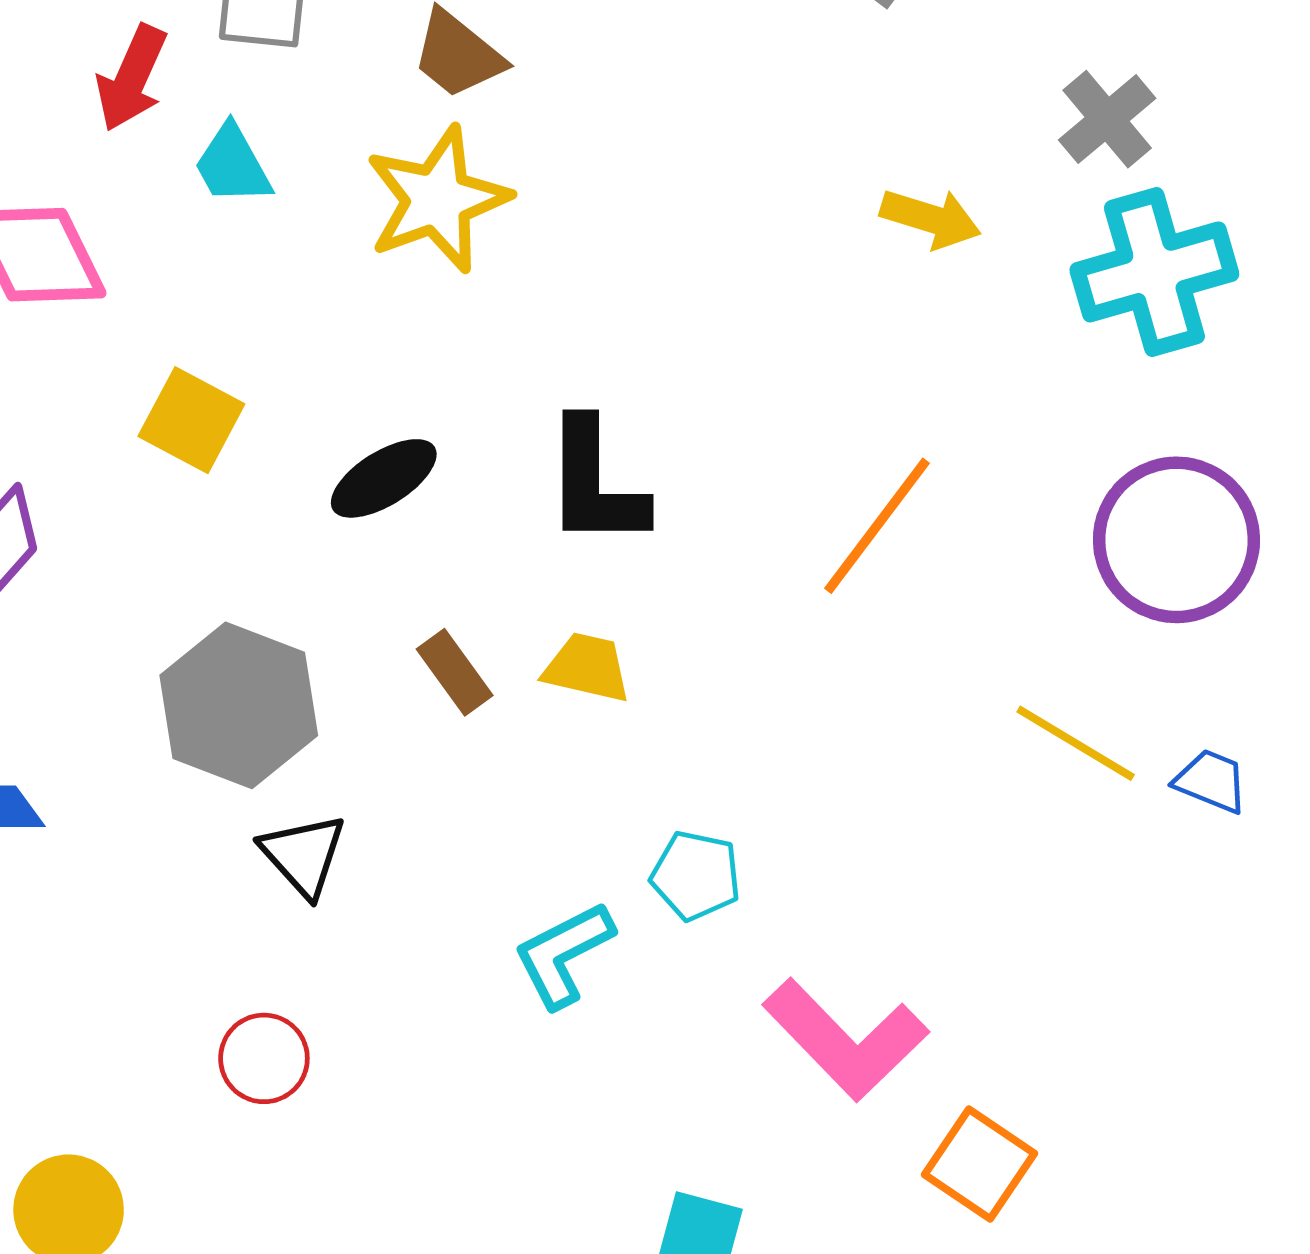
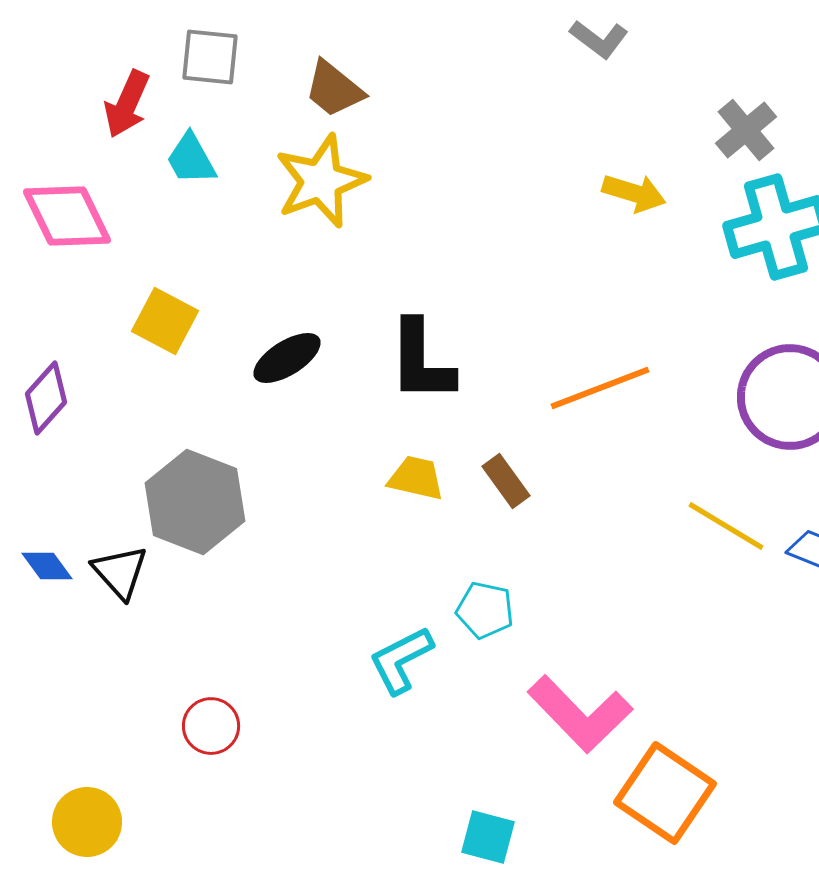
orange line: (877, 526) -> (600, 388), turned 32
brown rectangle: (455, 672) -> (506, 481), moved
black triangle: (303, 855) -> (120, 572), moved
orange square: (979, 1164) -> (665, 793), size x1.4

